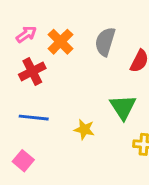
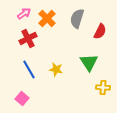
blue line: (34, 118) -> (29, 69), turned 54
yellow star: (84, 129) -> (56, 69), moved

